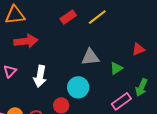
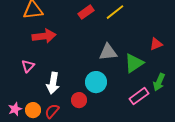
green triangle: (116, 68) -> (134, 63), size x1.5
white arrow: (40, 76) -> (53, 83), moved

